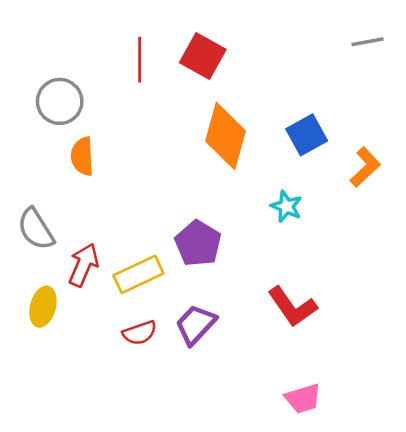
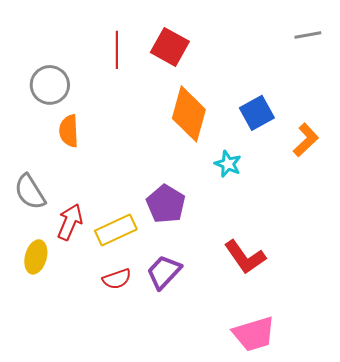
cyan star: (286, 206) -> (228, 164), moved
pink trapezoid: (303, 398) -> (254, 334), size x1.4

